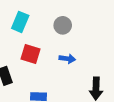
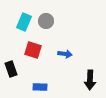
gray circle: (63, 25) -> (46, 21), moved

